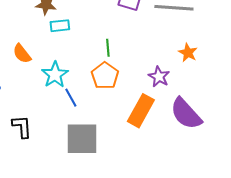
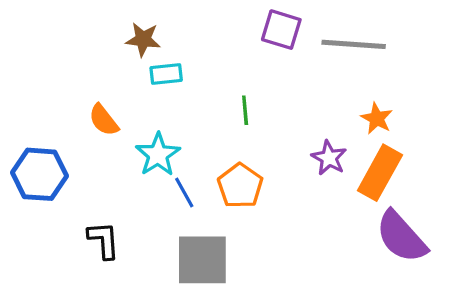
orange pentagon: (105, 76) -> (240, 186), moved
orange rectangle: (141, 111) -> (380, 173), moved
purple semicircle: (186, 114) -> (401, 237), moved

